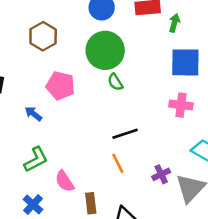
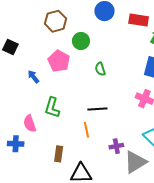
green circle: (105, 50) -> (81, 41), moved, size x0.6
green L-shape: (36, 159) -> (52, 108), moved, turned 120
pink semicircle: (65, 181) -> (30, 124), moved
blue cross: (33, 204) -> (16, 144), turned 35

